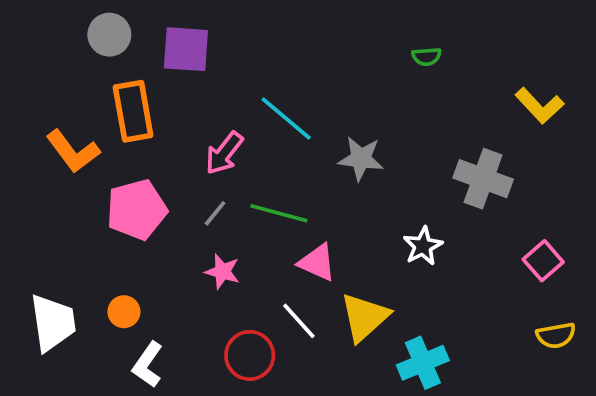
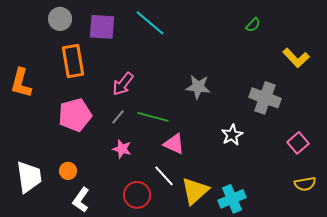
green semicircle: (427, 57) -> (253, 25), moved, turned -42
cyan line: (286, 118) -> (150, 23), moved
orange L-shape: (73, 151) -> (21, 83), moved, turned 52
yellow triangle: (365, 317) -> (195, 191), moved

